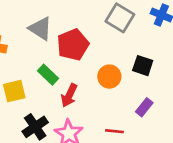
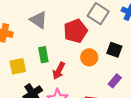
red pentagon: (73, 45) -> (75, 31), moved
green rectangle: (48, 75) -> (43, 55), turned 35

